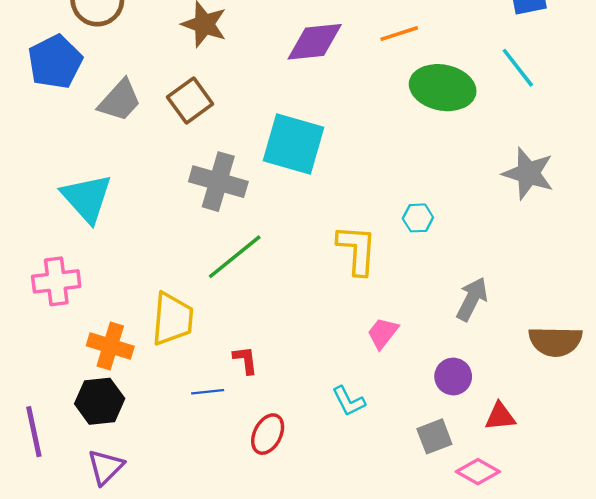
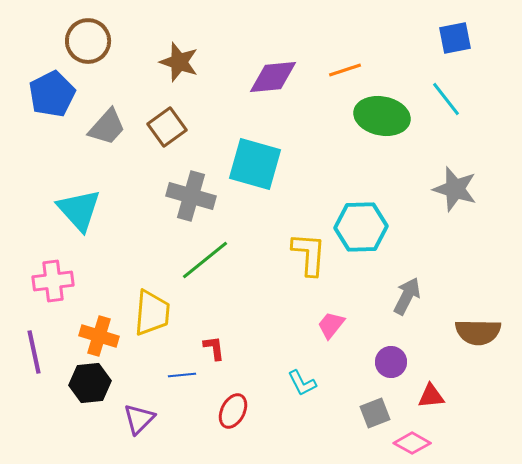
cyan hexagon: (418, 218) -> (361, 227), size x2.0
purple line: (34, 432) -> (34, 352), moved
purple triangle: (106, 467) -> (139, 419), moved

